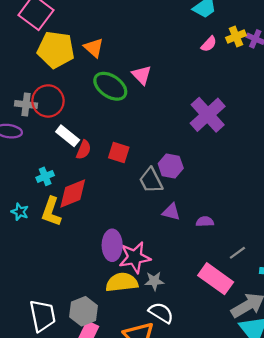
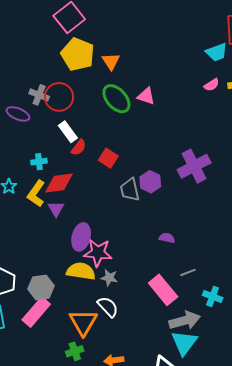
pink triangle: (142, 75) -> (146, 96), turned -42
purple cross: (208, 115) -> (194, 166), moved
purple triangle: (171, 212) -> (56, 209), moved, turned 30

